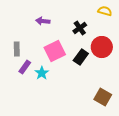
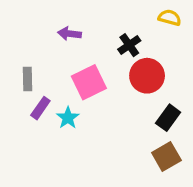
red circle: (102, 47) -> (147, 76), moved
black rectangle: (81, 57) -> (168, 118), moved
brown square: (103, 97) -> (166, 157), turned 30

